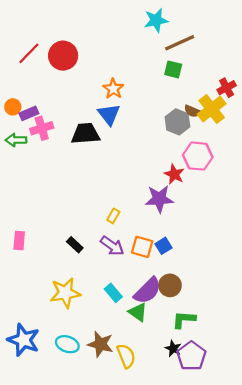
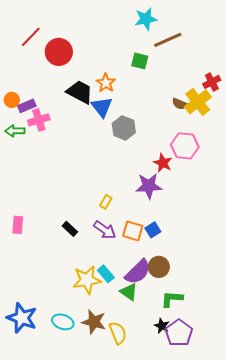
red line: (29, 53) -> (31, 37), moved
green square: (173, 69) -> (140, 61), moved
gray hexagon: (177, 122) -> (124, 128), moved
black trapezoid: (86, 134) -> (80, 92), moved, turned 32
yellow star: (65, 293) -> (87, 280), moved

